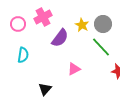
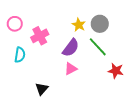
pink cross: (43, 17) -> (40, 36), moved
purple semicircle: (60, 38) -> (71, 48), moved

